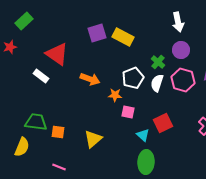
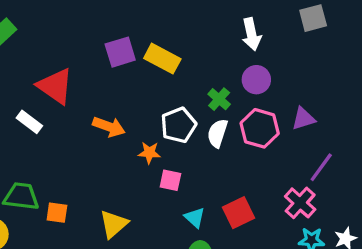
red square: (163, 123) -> (239, 213), moved

